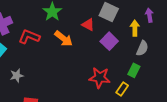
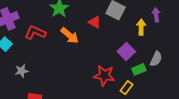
purple square: (109, 41) -> (126, 51), moved
gray semicircle: (142, 48) -> (156, 59), moved
green rectangle: (134, 70) -> (139, 69), turned 40

